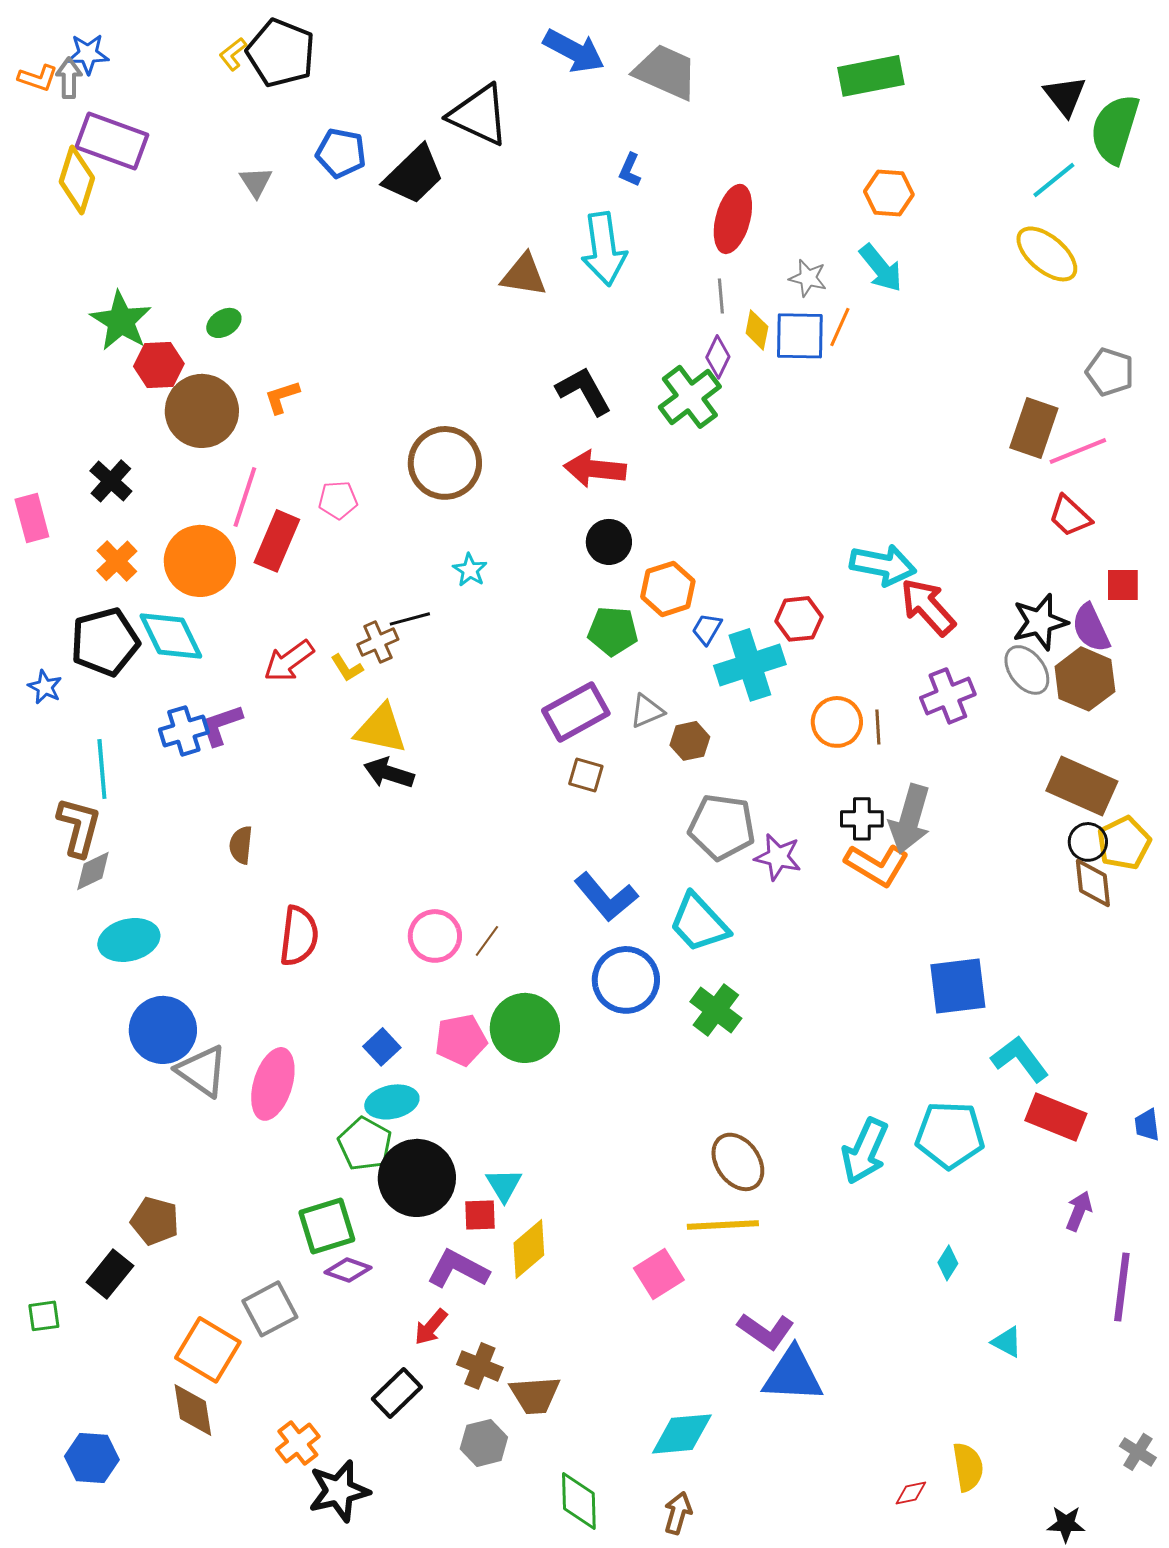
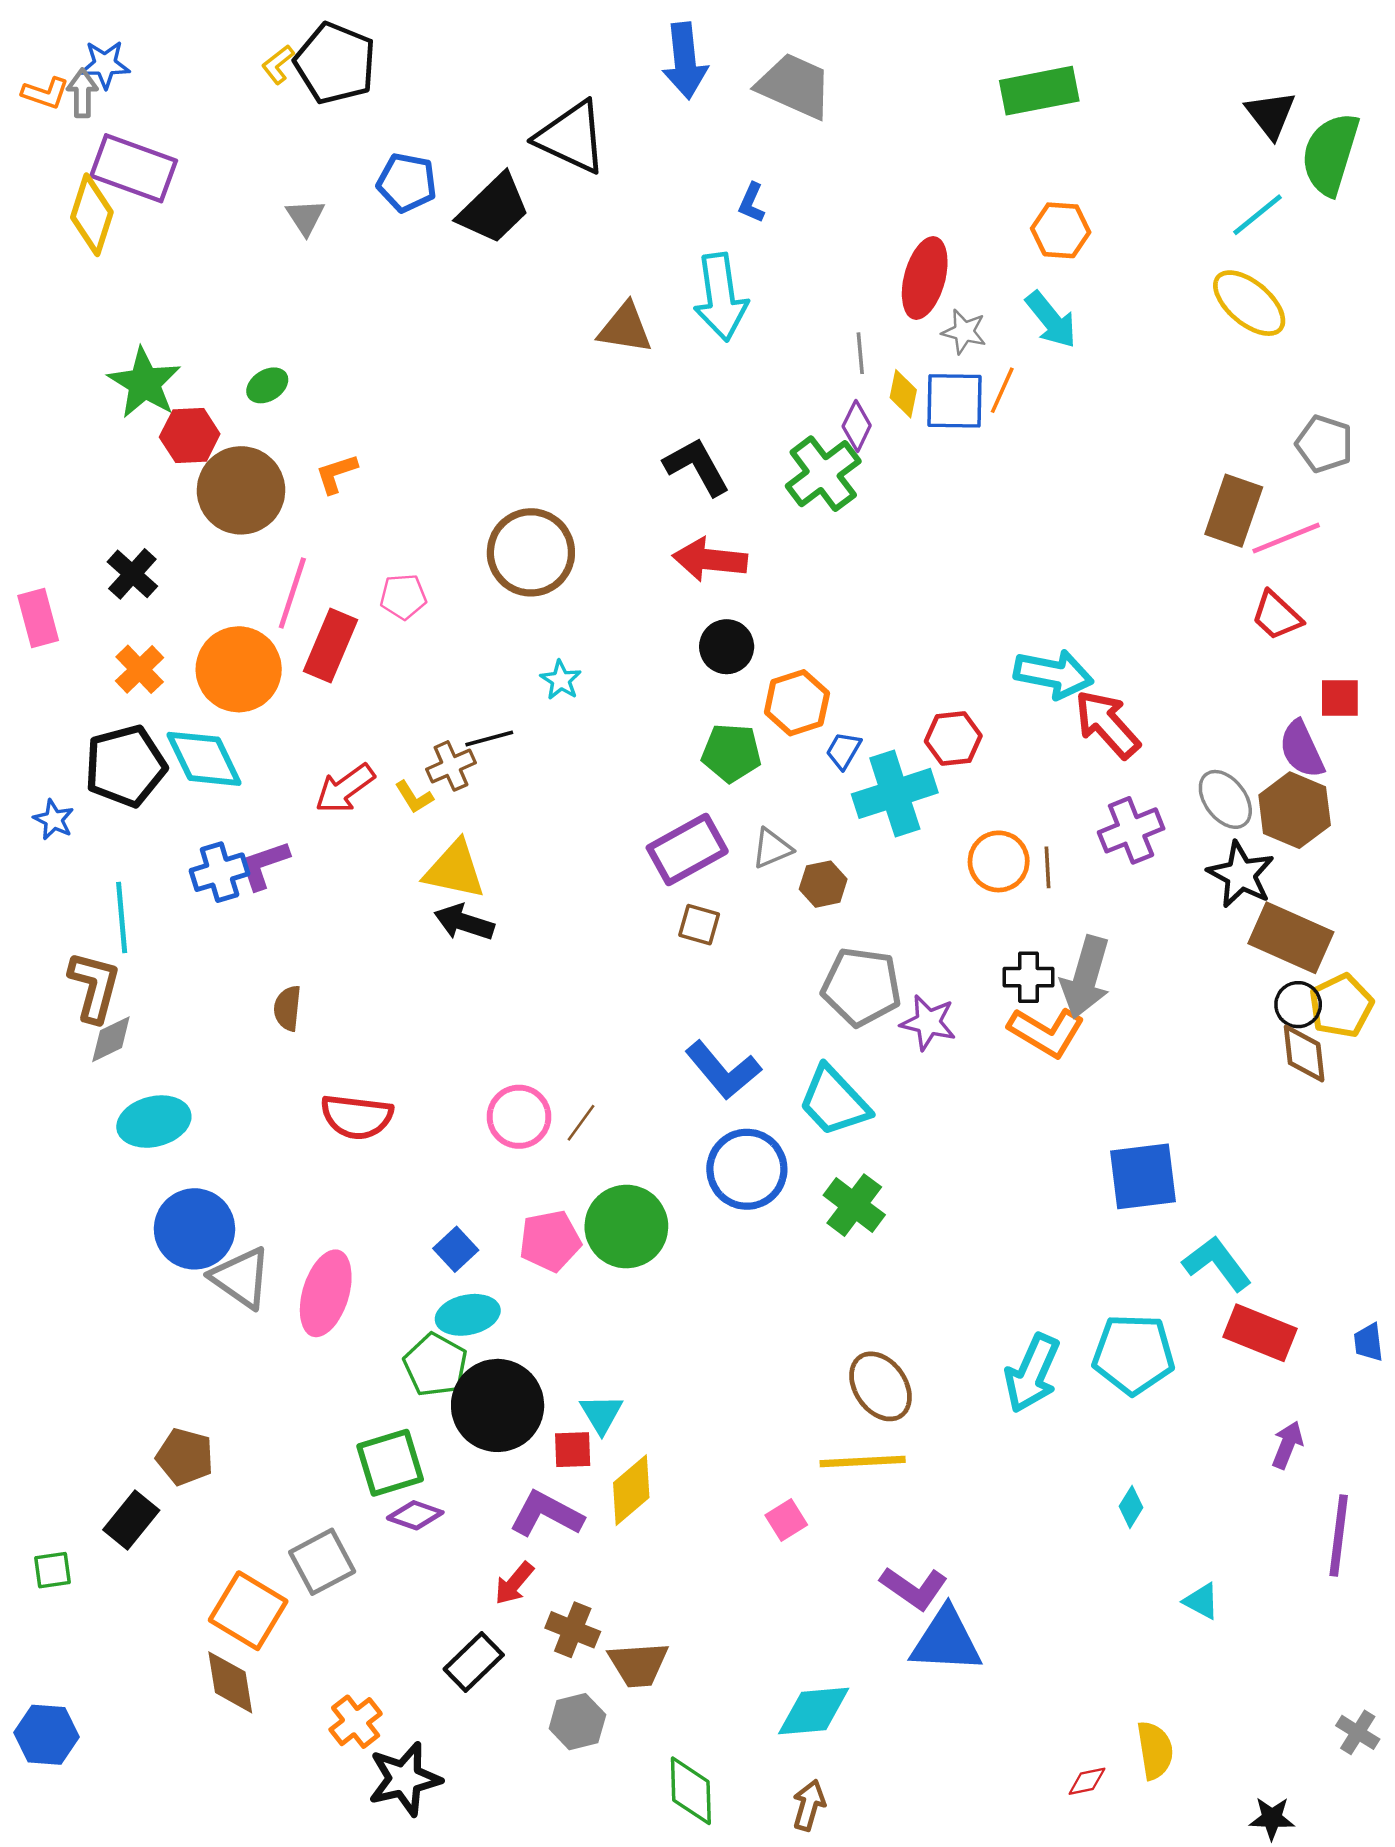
blue arrow: (574, 51) -> (685, 61), turned 56
red ellipse: (733, 219) -> (925, 278), moved
black star: (1040, 622) -> (1241, 875), moved, turned -30
red semicircle: (299, 936) -> (357, 1117), turned 90
pink square: (659, 1274) -> (786, 1520), size x0.7
blue hexagon: (92, 1458) -> (47, 1735), moved

